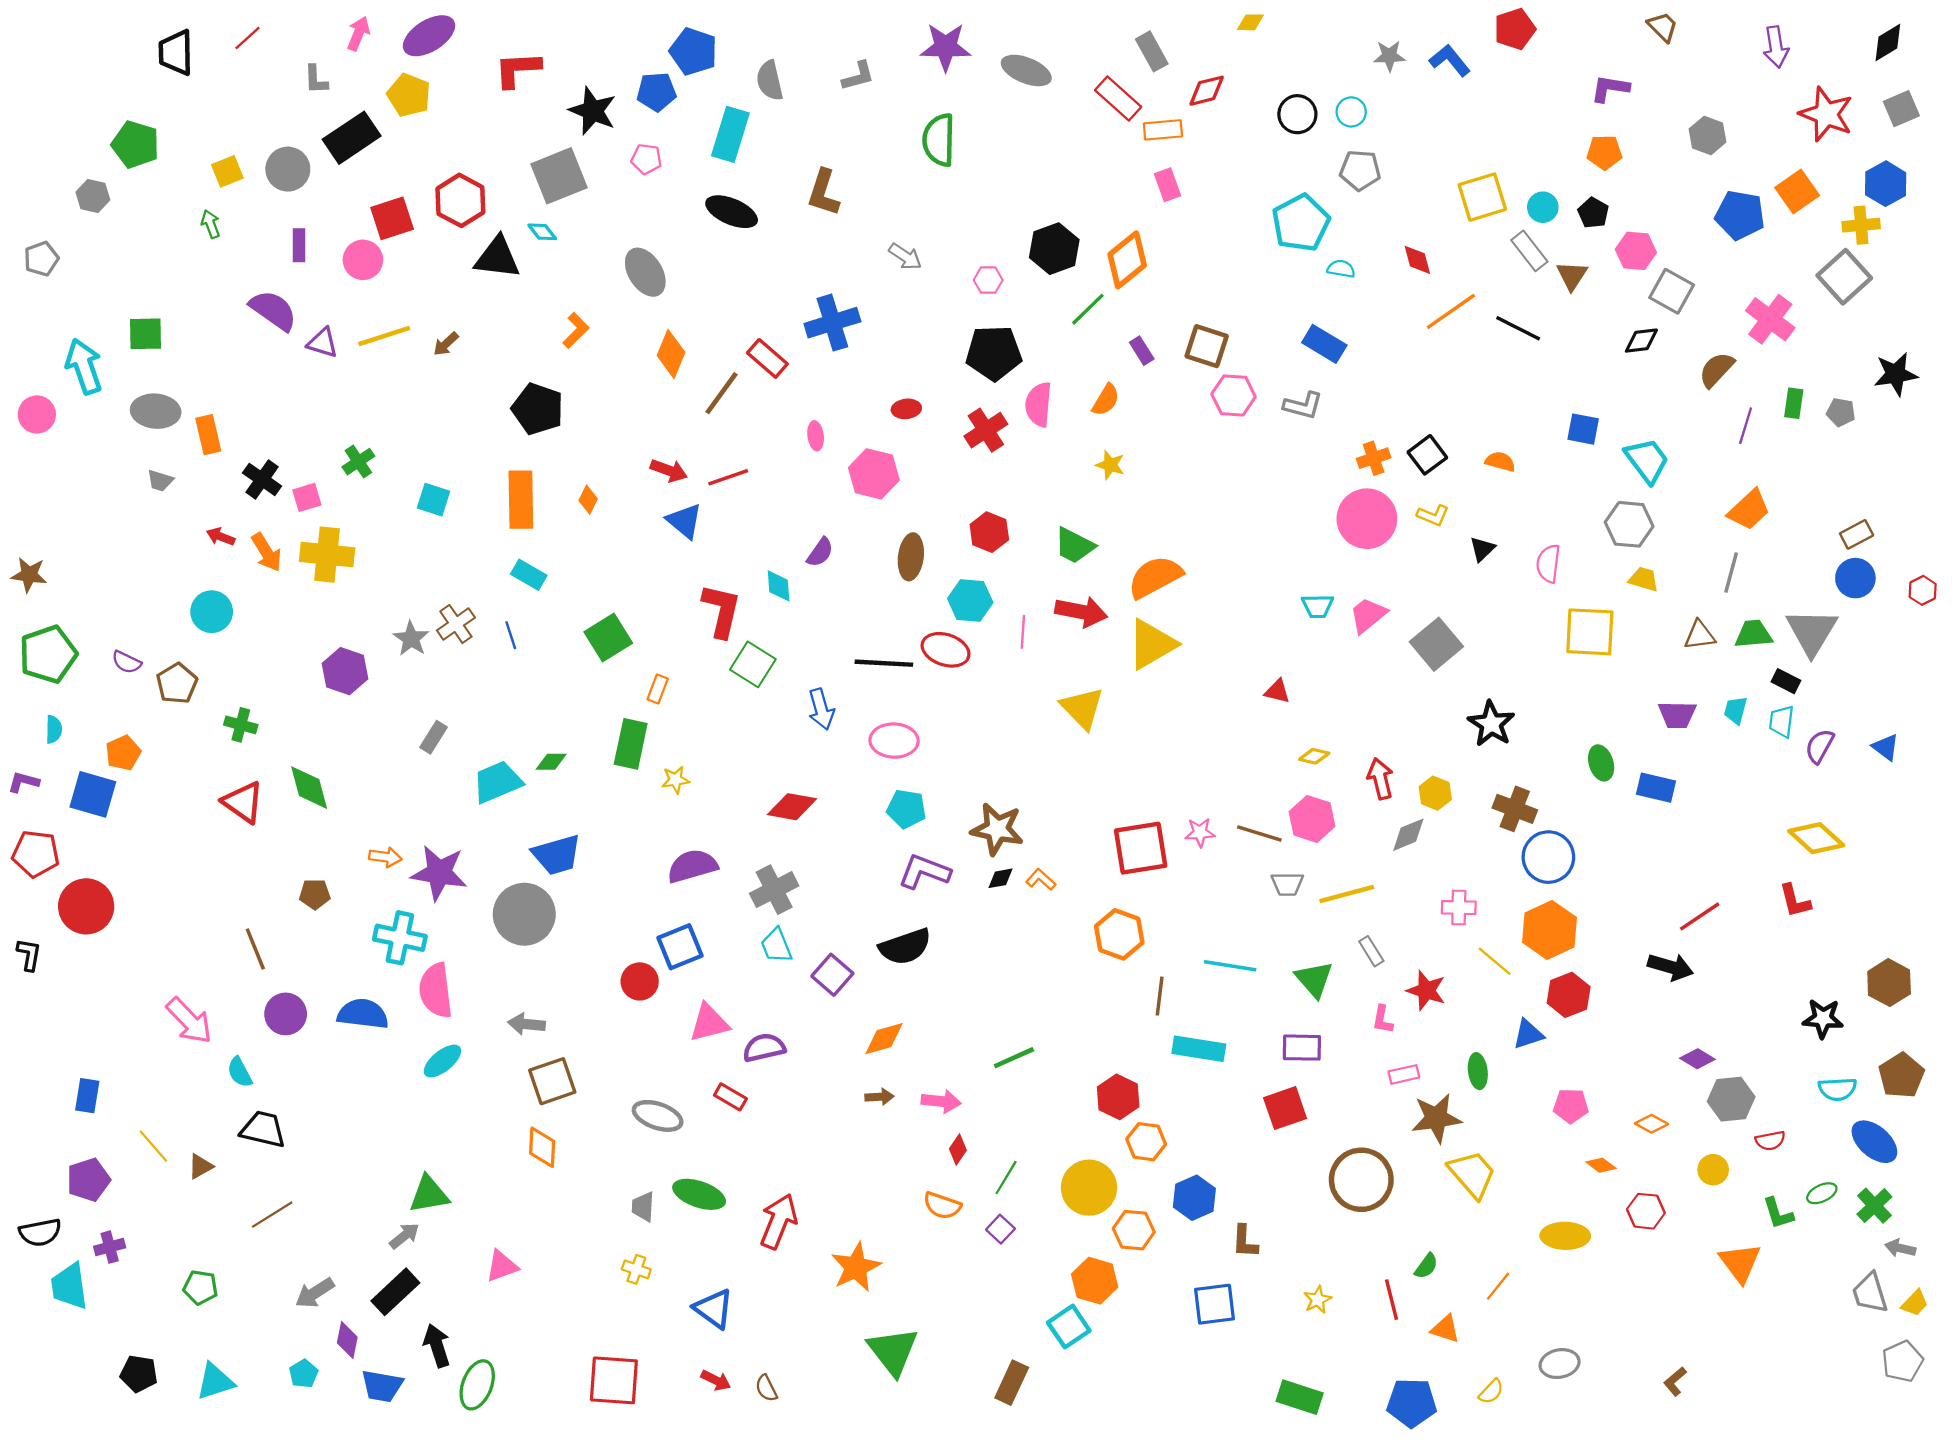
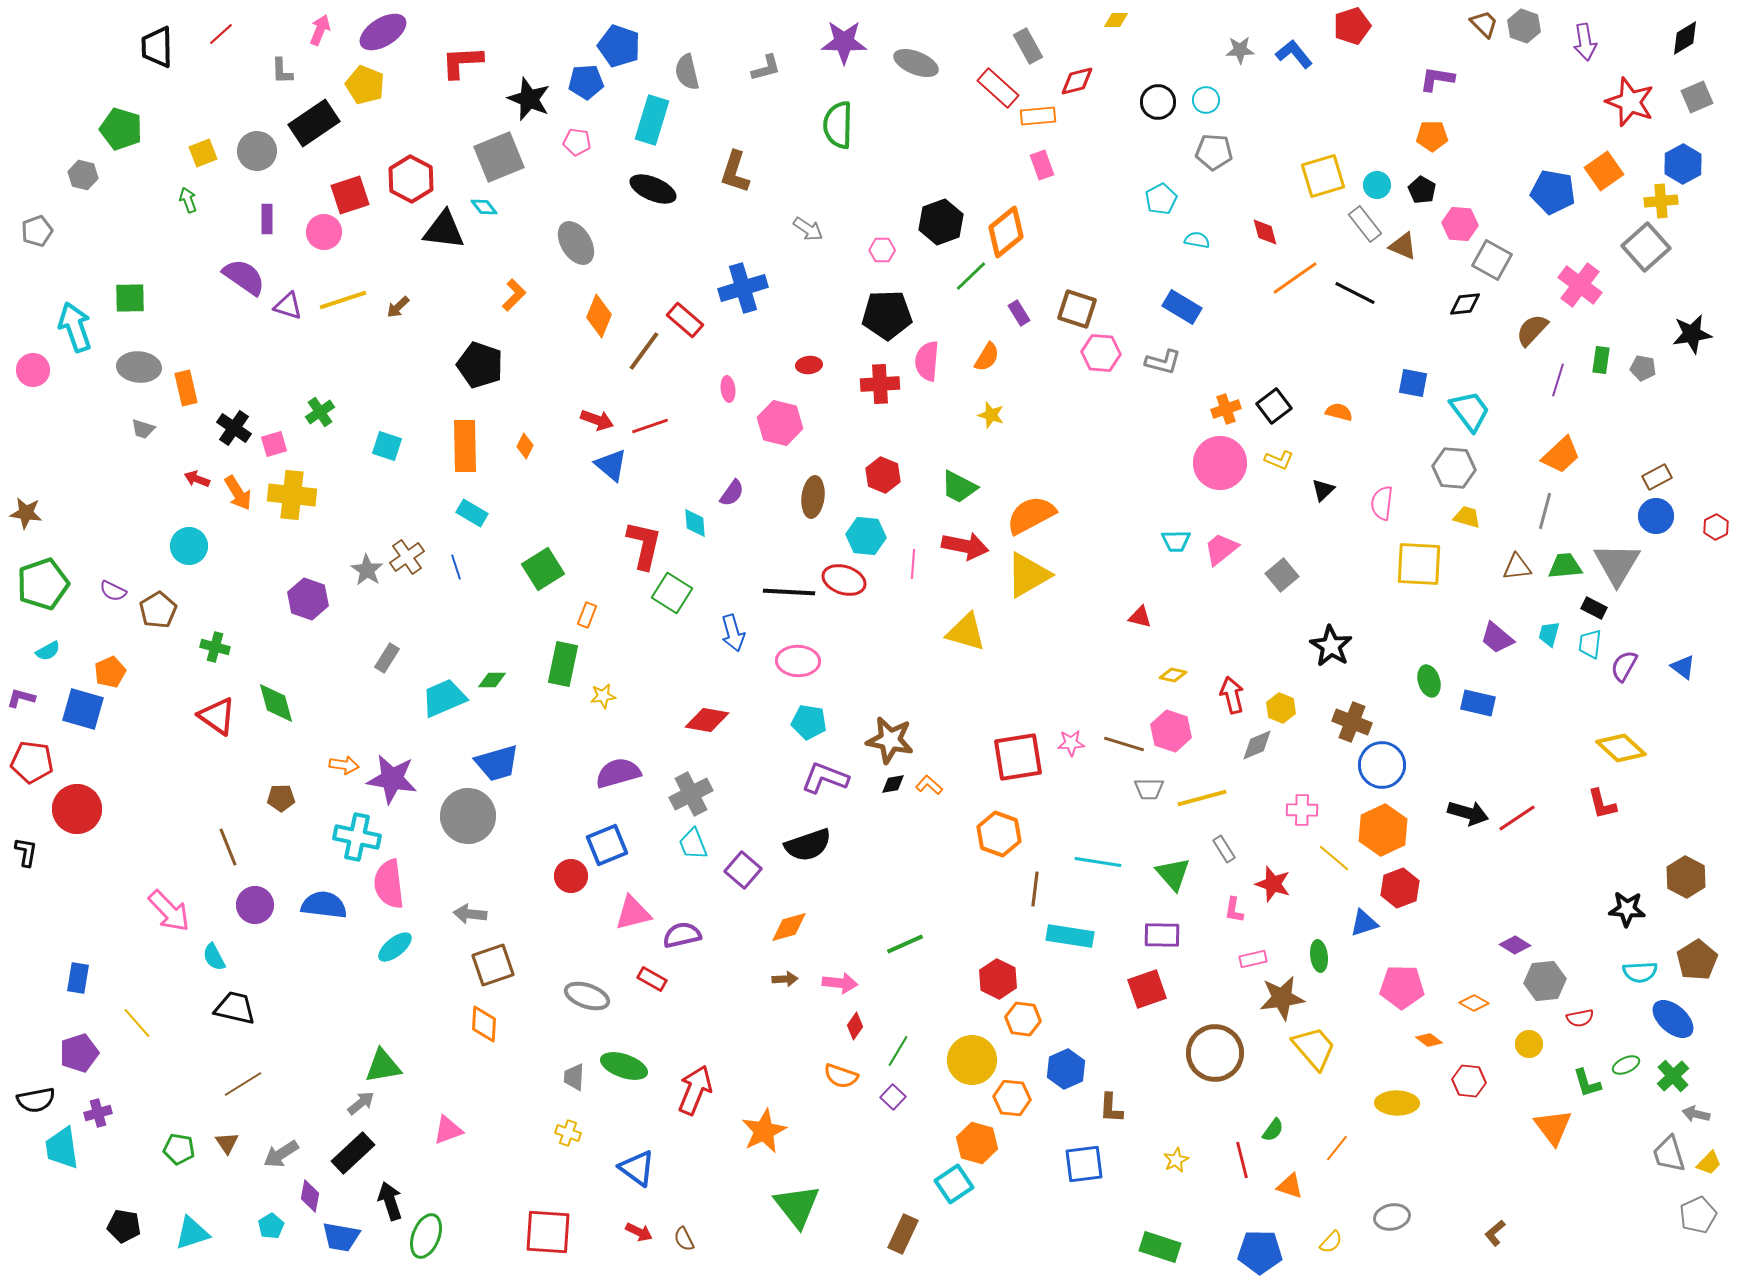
gray hexagon: (1708, 135) -> (1524, 26), moved
cyan pentagon: (1301, 223) -> (1161, 199), size x0.6
brown triangle: (1572, 276) -> (1403, 246), turned -40
red cross: (986, 430) -> (880, 384), turned 30
gray square: (1436, 644) -> (1282, 575), size x0.7
yellow triangle: (1082, 708) -> (966, 632), turned -30
purple trapezoid: (1677, 715) -> (1497, 638), turned 39
cyan semicircle: (54, 729) -> (48, 651), turned 60
black arrow: (1671, 967) -> (1468, 813), moved
pink pentagon: (1571, 1106) -> (1402, 987), size x1.4
brown triangle: (200, 1166) -> (227, 1143), moved, turned -35

